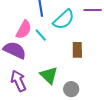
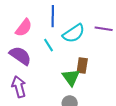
pink semicircle: (24, 30) -> (24, 28), moved
green triangle: (49, 75) -> (71, 77), moved

